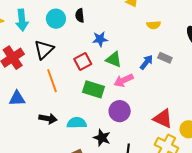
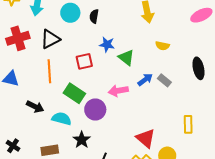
green triangle: (114, 59) -> (126, 58), moved
green rectangle: (93, 89) -> (74, 93), moved
purple circle: (120, 111) -> (95, 110), moved

